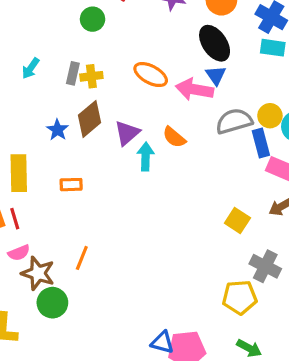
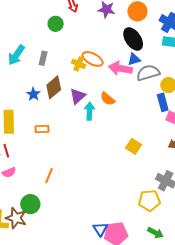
cyan arrow: (31, 68) -> (16, 55), size x1.5
blue triangle: (216, 75) -> (134, 59), turned 48
yellow cross: (91, 76) -> (79, 64), moved, turned 32
gray semicircle: (234, 121) -> (148, 73), moved
yellow square: (237, 220) -> (134, 146), moved
brown star: (38, 273) -> (16, 218), moved
blue triangle: (162, 342) -> (100, 229), turned 42

